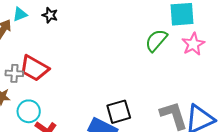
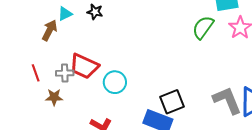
cyan circle: (29, 111) -> (115, 82), moved

